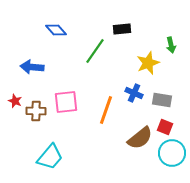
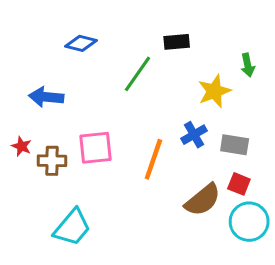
blue diamond: (56, 30) -> (81, 43), turned -35
blue cross: (134, 93) -> (194, 135), turned 36

